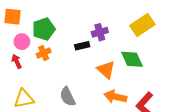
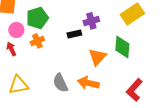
green diamond: (132, 59) -> (122, 47), turned 30
orange triangle: (106, 70) -> (97, 57), turned 30
orange arrow: (115, 97) -> (88, 83), moved

